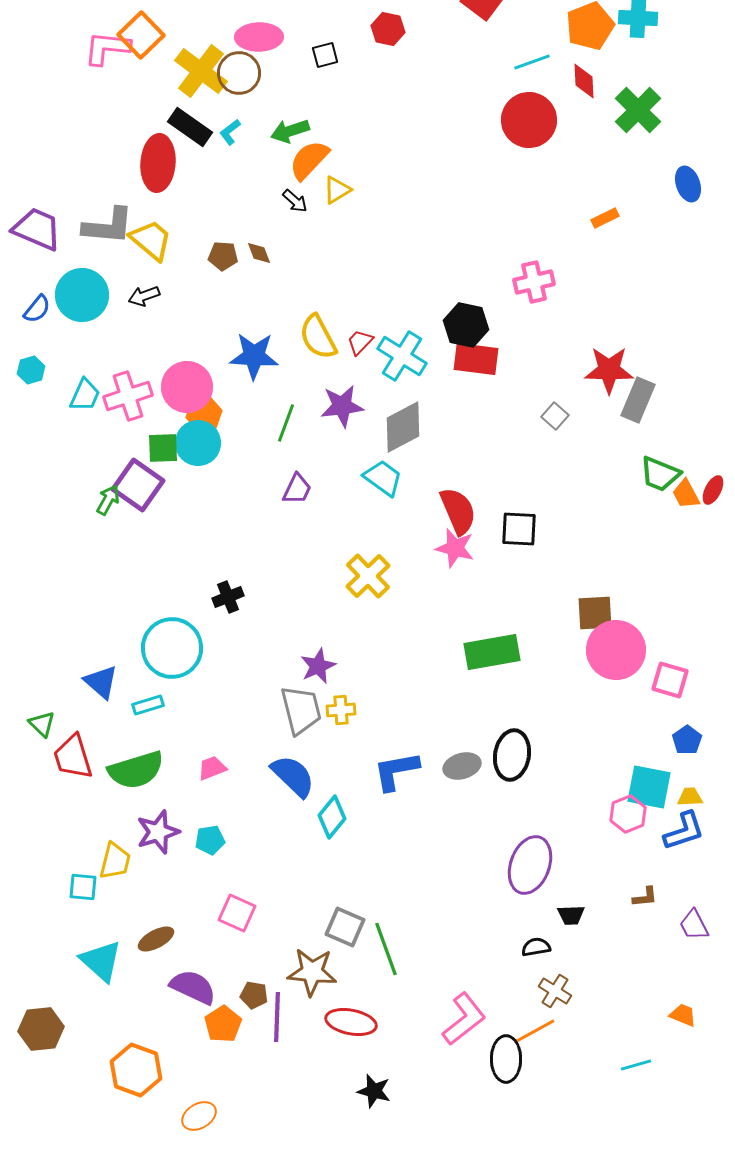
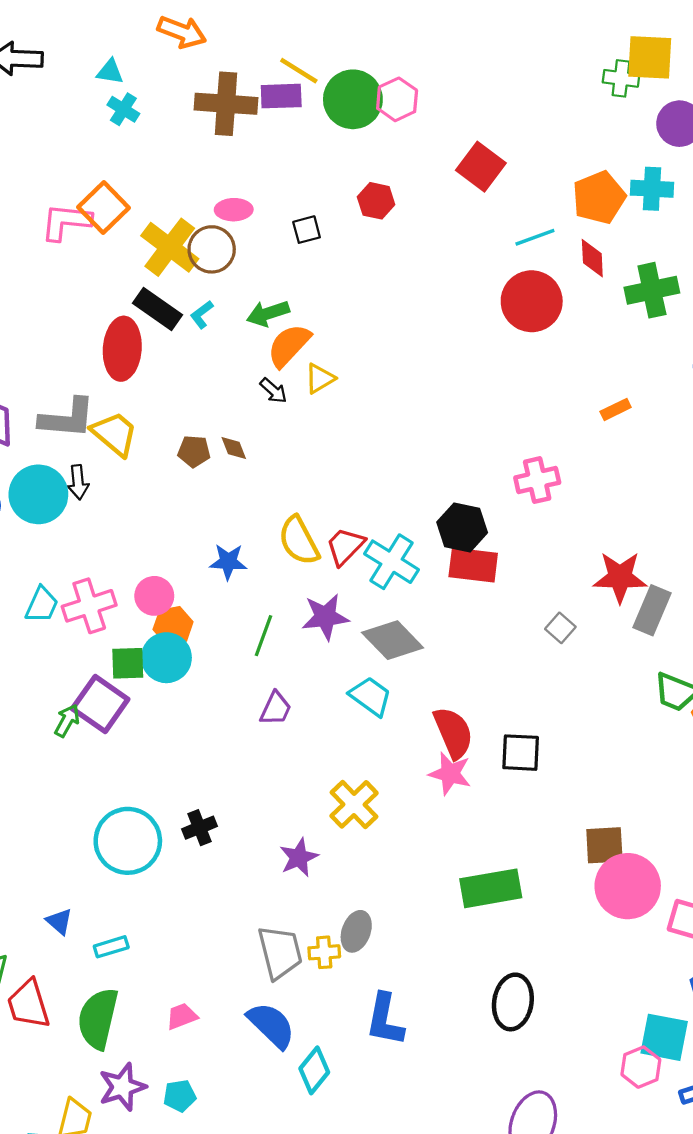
pink ellipse: (259, 37) -> (234, 210), size x0.7
green cross: (638, 110) -> (652, 290), turned 33
black arrow: (144, 296) -> (78, 482), moved, turned -76
red trapezoid: (360, 342) -> (345, 546), size x1.4
blue star: (254, 356) -> (228, 562), size x0.7
pink circle: (187, 387) -> (154, 596), size x0.7
gray diamond: (403, 427) -> (393, 640), turned 74
cyan circle: (172, 648) -> (128, 841), moved
purple star: (318, 666) -> (299, 857), moved
blue triangle: (101, 682) -> (59, 921), size x0.7
gray ellipse: (462, 766) -> (356, 931), moved, turned -54
green semicircle: (136, 770) -> (98, 1019), turned 120
blue L-shape: (396, 771) -> (385, 1020), turned -69

